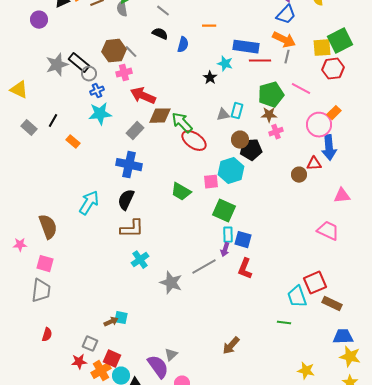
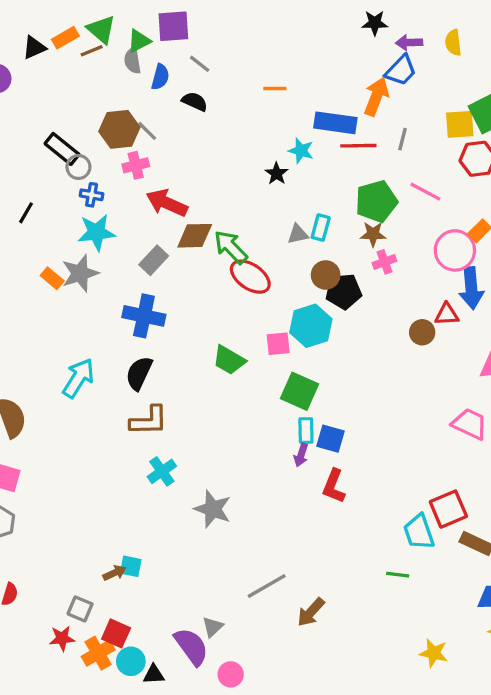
orange arrow: (284, 40) -> (376, 97), moved, turned -95
blue semicircle: (183, 45) -> (160, 77), moved
gray star: (57, 65) -> (80, 273), moved
blue cross: (97, 91) -> (92, 195), turned 32
black line: (53, 121) -> (26, 213), moved
gray line: (204, 267) -> (267, 586), moved

